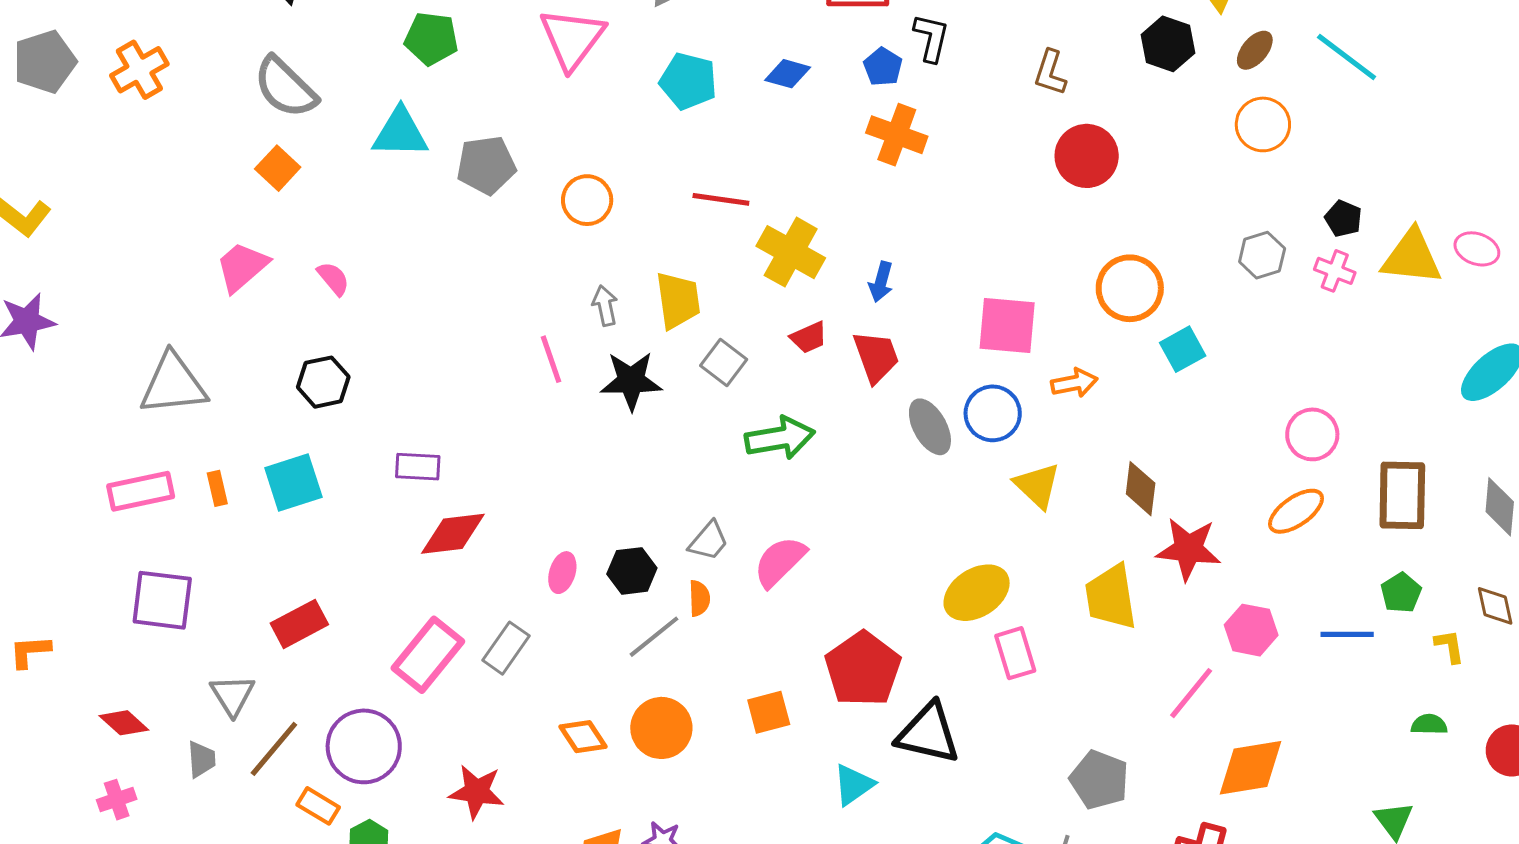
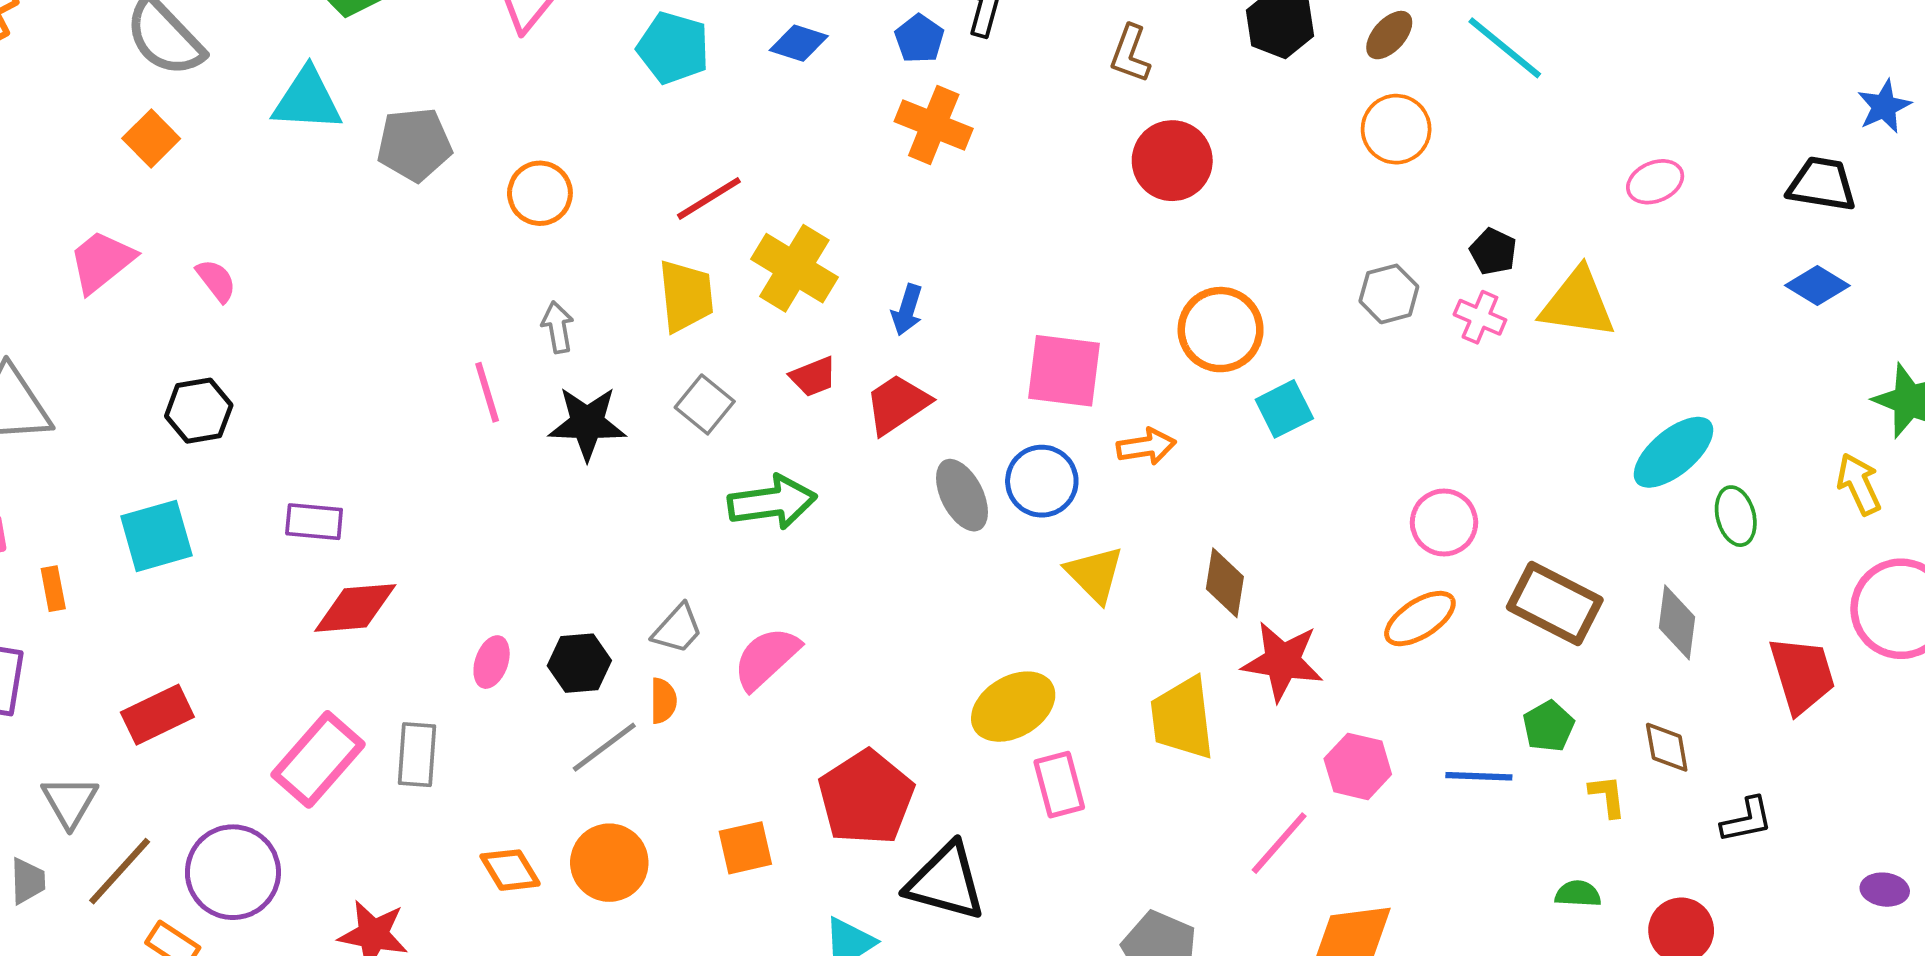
red line: (721, 199) -> (709, 198), turned -42
pink ellipse: (1477, 249) -> (1655, 182), moved, turned -45
yellow trapezoid: (678, 300) -> (686, 296), moved
red trapezoid: (876, 357) -> (897, 404), turned -106
orange rectangle: (217, 488) -> (53, 589), moved
brown rectangle: (1402, 495) -> (1555, 603), turned -66
gray rectangle: (506, 648) -> (417, 755), turned -33

